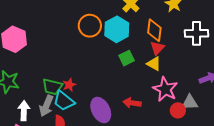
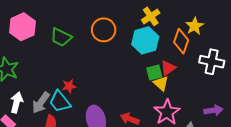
cyan hexagon: (117, 29) -> (145, 40), moved
orange diamond: (154, 30) -> (181, 41), moved
green square: (127, 58) -> (154, 73), moved
green trapezoid: (52, 87) -> (61, 37), moved

